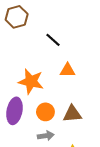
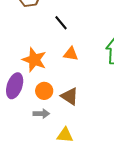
brown triangle: (72, 114) -> (70, 96), turned 30

